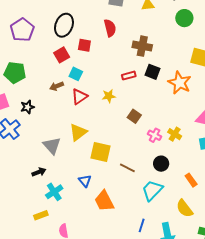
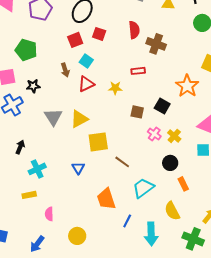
red semicircle: (110, 28) -> (134, 30), moved
black square: (152, 72) -> (162, 106), moved
brown arrow: (57, 86) -> (65, 70), turned -96
brown square: (134, 116) -> (137, 112), turned -32
gray triangle: (52, 146) -> (53, 117), moved
yellow square: (101, 152) -> (98, 142), turned -30
black circle: (161, 164) -> (170, 163), moved
black arrow: (39, 172) -> (20, 147), moved, turned -56
cyan cross: (54, 192) -> (37, 169), moved
orange trapezoid: (104, 201) -> (106, 199), moved

